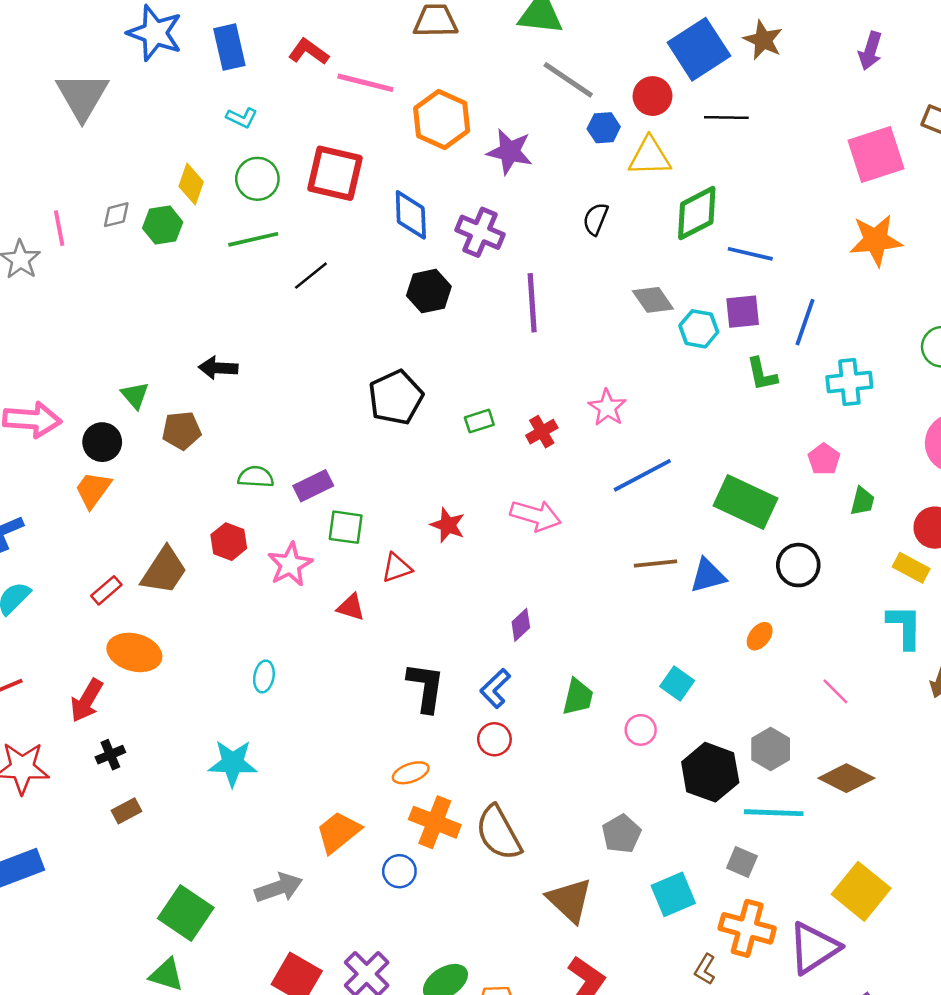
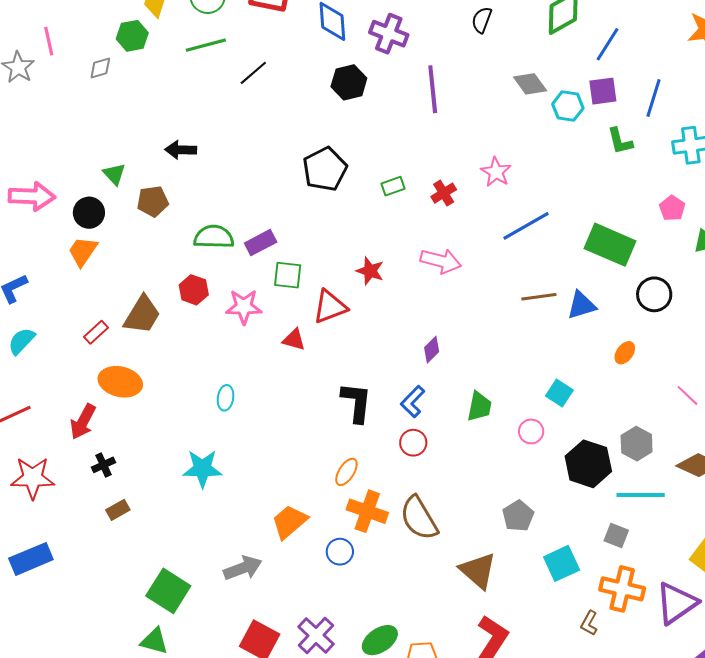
gray diamond: (116, 215) -> (100, 68), moved
blue line: (750, 254) -> (608, 44), turned -69
green semicircle: (256, 477) -> (214, 237), size x1.4
pink star: (290, 564) -> (244, 307), turned 30
red triangle: (397, 568) -> (330, 307), size x1.4
orange ellipse: (411, 773) -> (346, 472), turned -36

